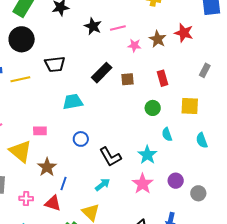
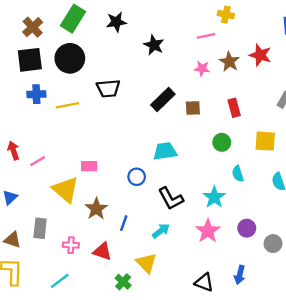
pink line: (118, 28) -> (206, 36), moved
cyan trapezoid: (73, 102) -> (165, 151), moved
blue line: (64, 184) -> (124, 223), moved

